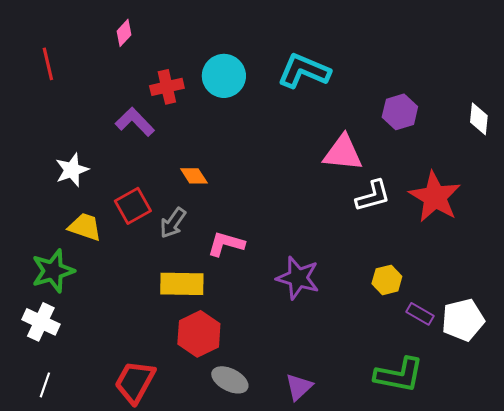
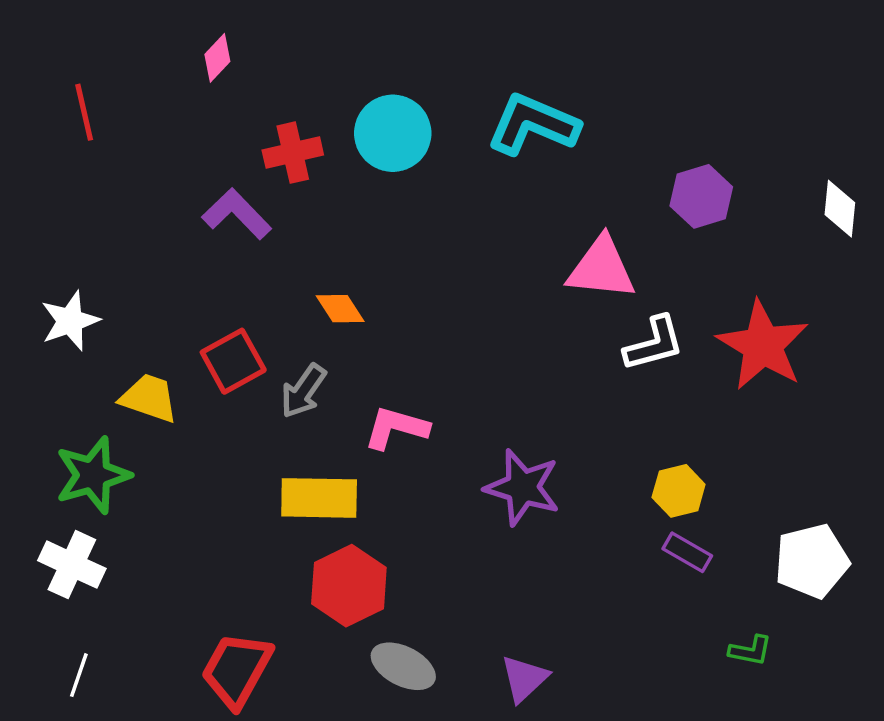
white star: (72, 170) -> (70, 321), moved
purple rectangle: (420, 314) -> (687, 552), moved
green L-shape: (399, 375) -> (750, 650), moved, size x0.5

